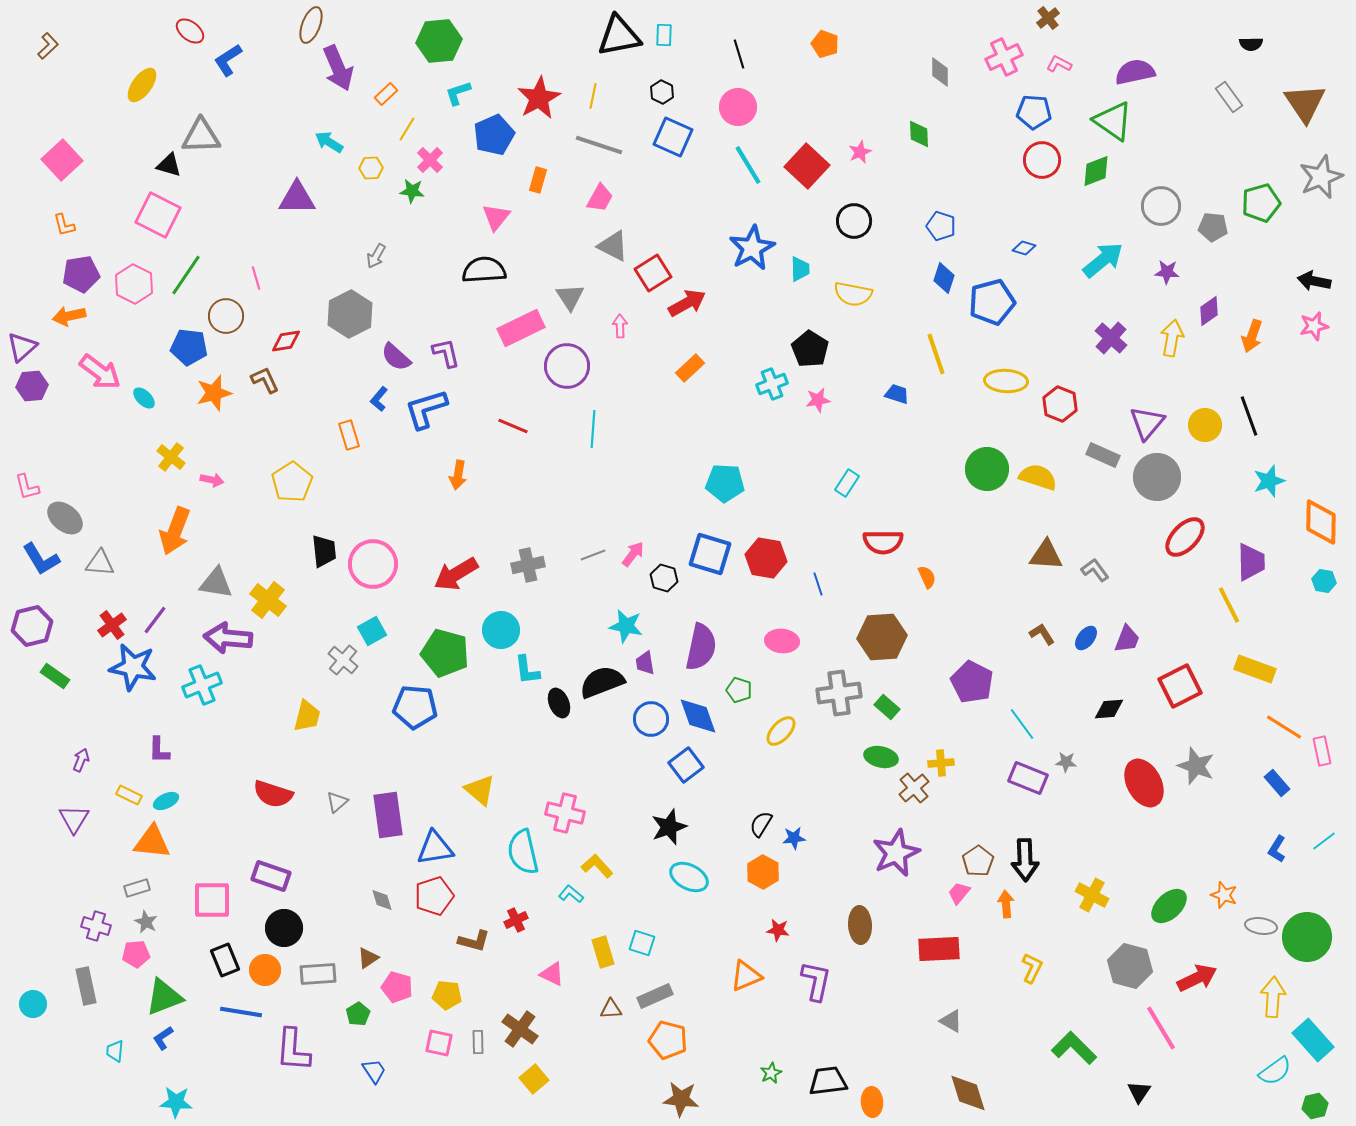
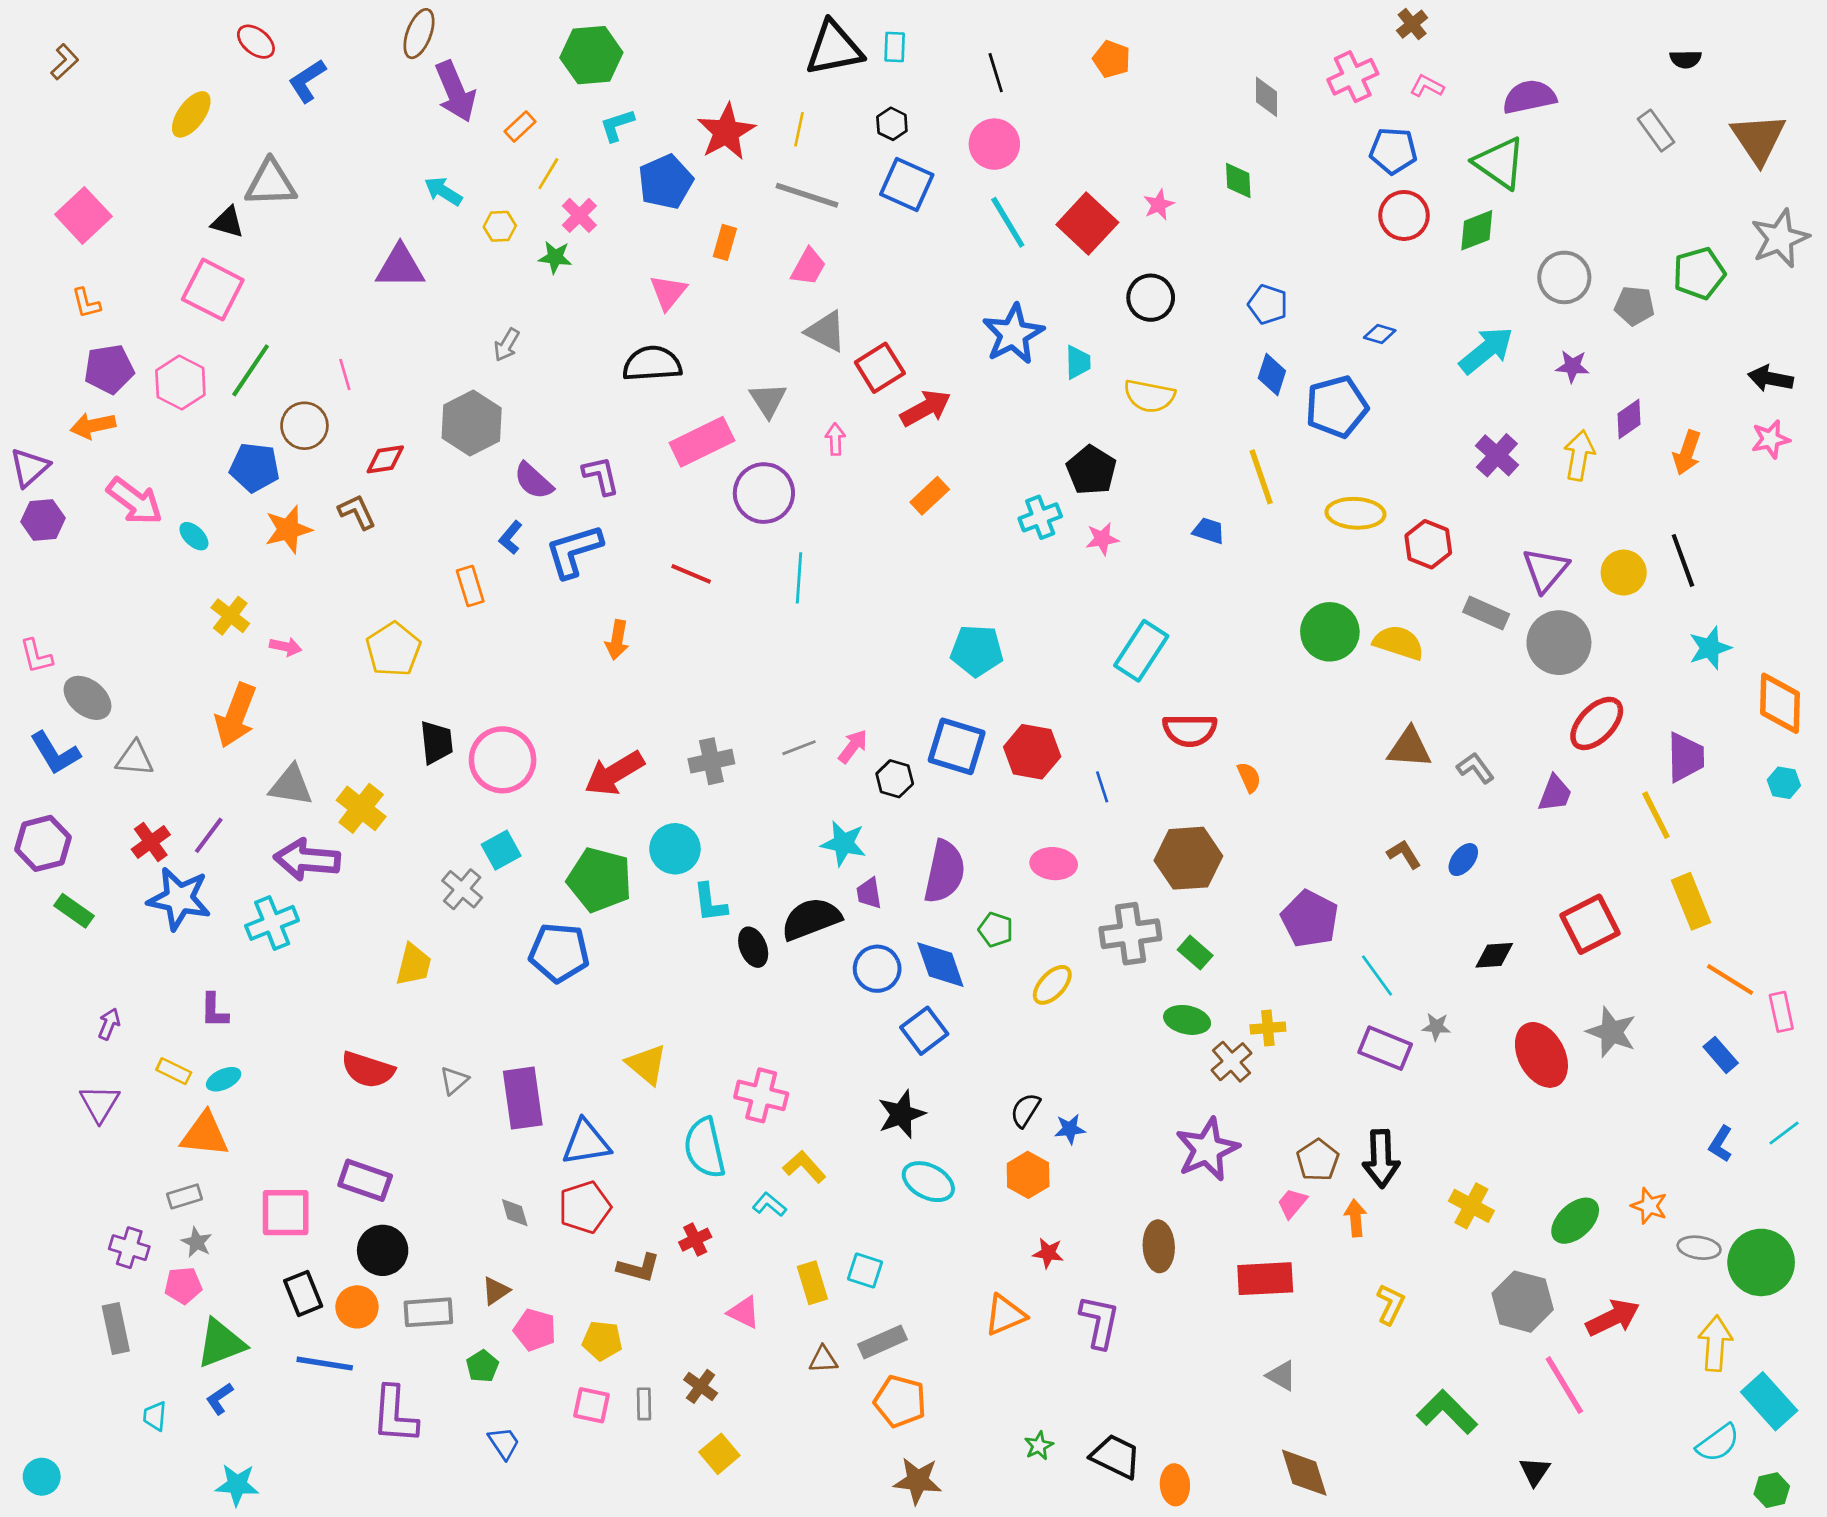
cyan rectangle: (847, 483) -> (1141, 651), size x1.6
purple trapezoid: (1127, 639) -> (1555, 794), moved
yellow rectangle: (1255, 669) -> (1691, 901), turned 48
cyan circle: (33, 1004) -> (42, 1477), moved
brown cross: (520, 1029) -> (701, 1386), size x0.7
black trapezoid: (828, 1081) -> (1116, 1457), turned 33

